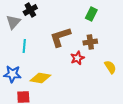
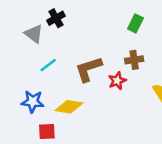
gray triangle: (13, 22) -> (34, 34), turned -35
brown L-shape: (60, 37) -> (89, 69), moved
cyan line: (24, 46) -> (48, 65), turned 48

